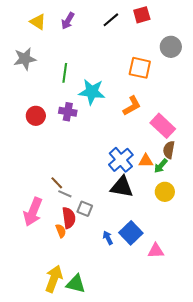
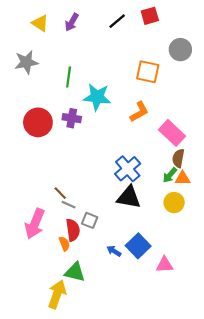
red circle: (36, 116) -> (38, 122), size x1.4
orange triangle: (146, 161) -> (182, 178), moved
blue arrow: (108, 238) -> (114, 251), turned -32
green triangle: (76, 284) -> (75, 272), moved

